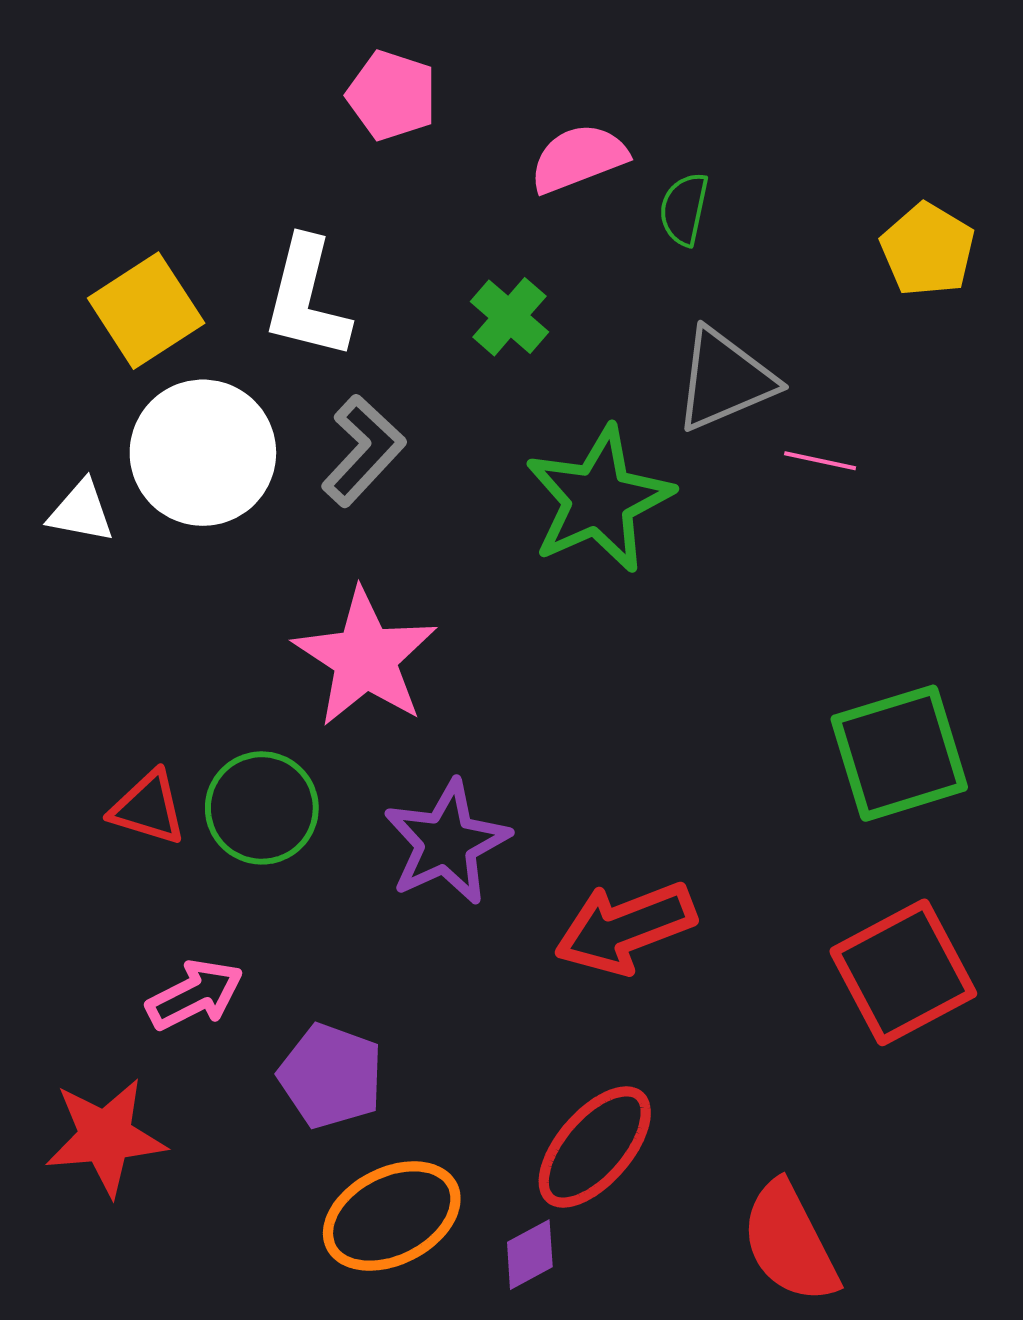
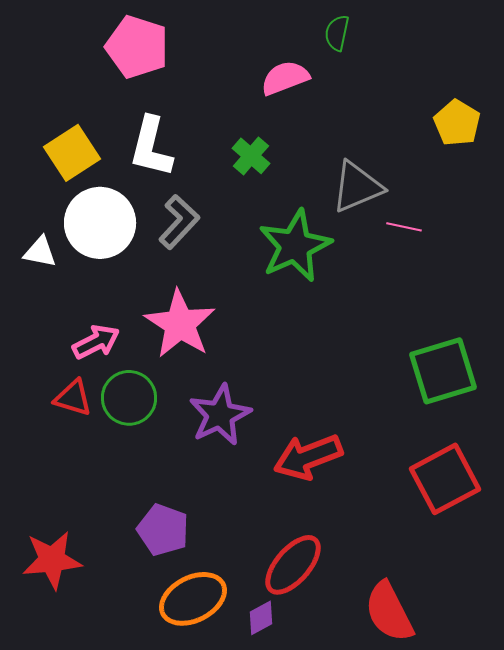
pink pentagon: (392, 95) -> (137, 47), moved, size x1.4
green semicircle: (684, 209) -> (337, 33), moved
pink arrow: (195, 995) -> (96, 342), moved

